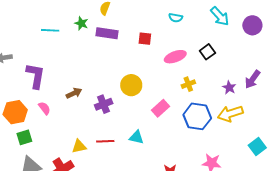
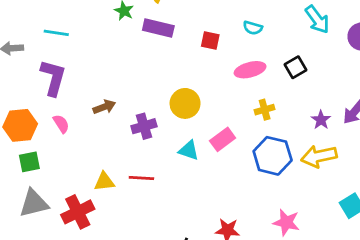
cyan semicircle: (176, 18) -> (253, 28), moved
cyan line: (50, 30) -> (56, 33), moved
cyan triangle: (136, 137) -> (189, 150), moved

